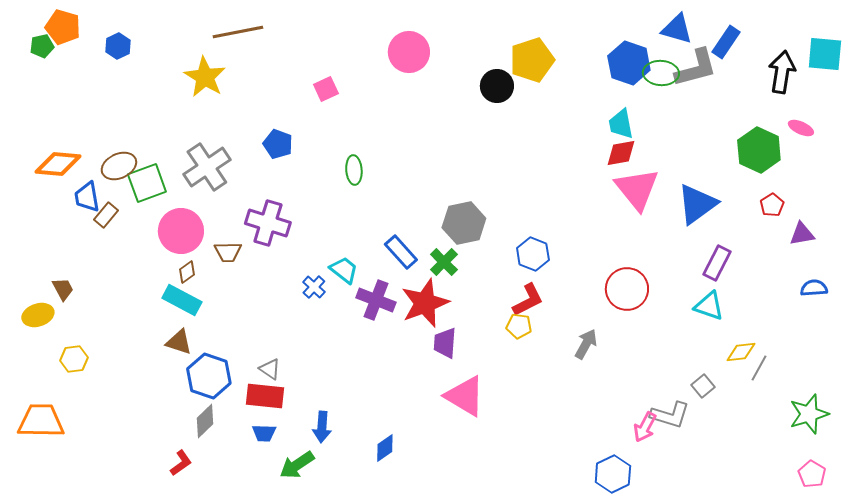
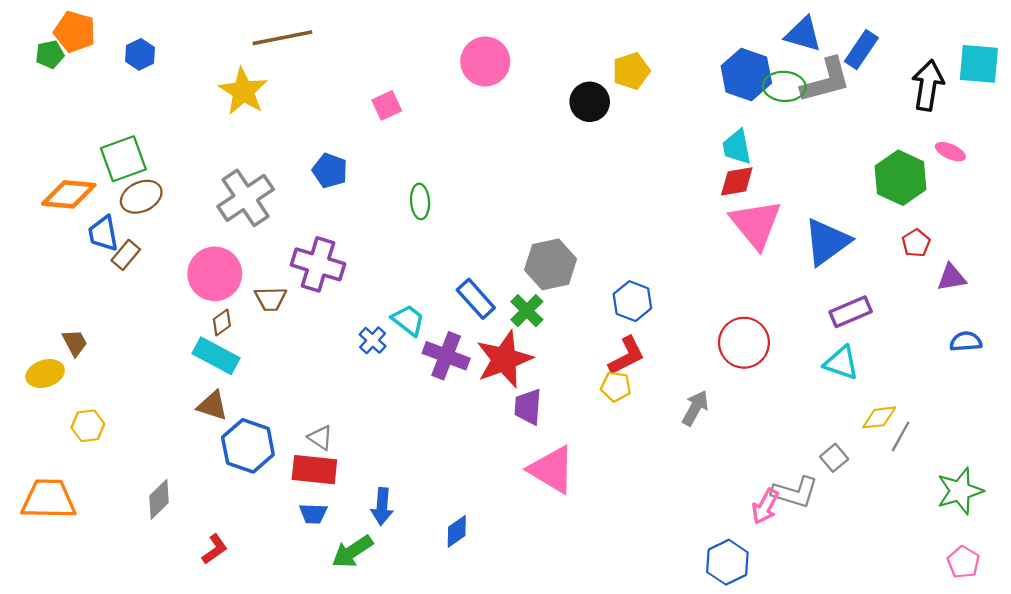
yellow pentagon: (532, 60) -> (631, 71), size x0.7
green square: (147, 183) -> (123, 159), moved
purple rectangle: (717, 263) -> (851, 312), turned 40
gray diamond: (205, 421) -> (159, 499), moved

